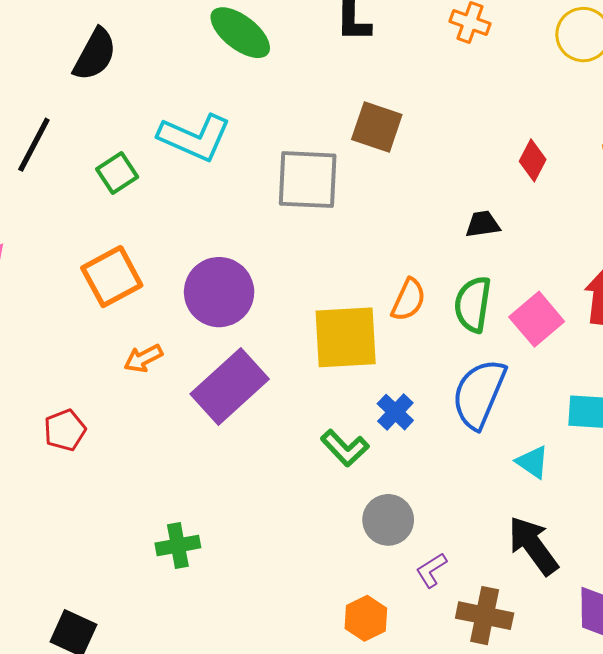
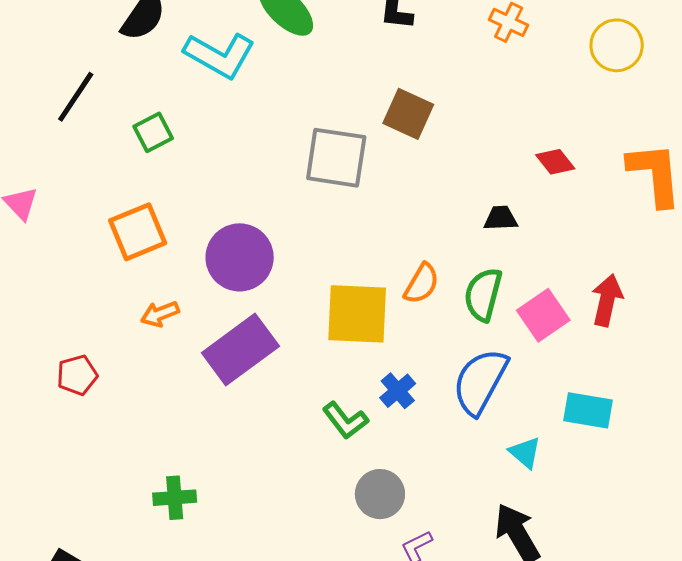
cyan L-shape: (195, 138) -> (220, 55), moved
red diamond: (533, 160) -> (555, 162), turned -72

